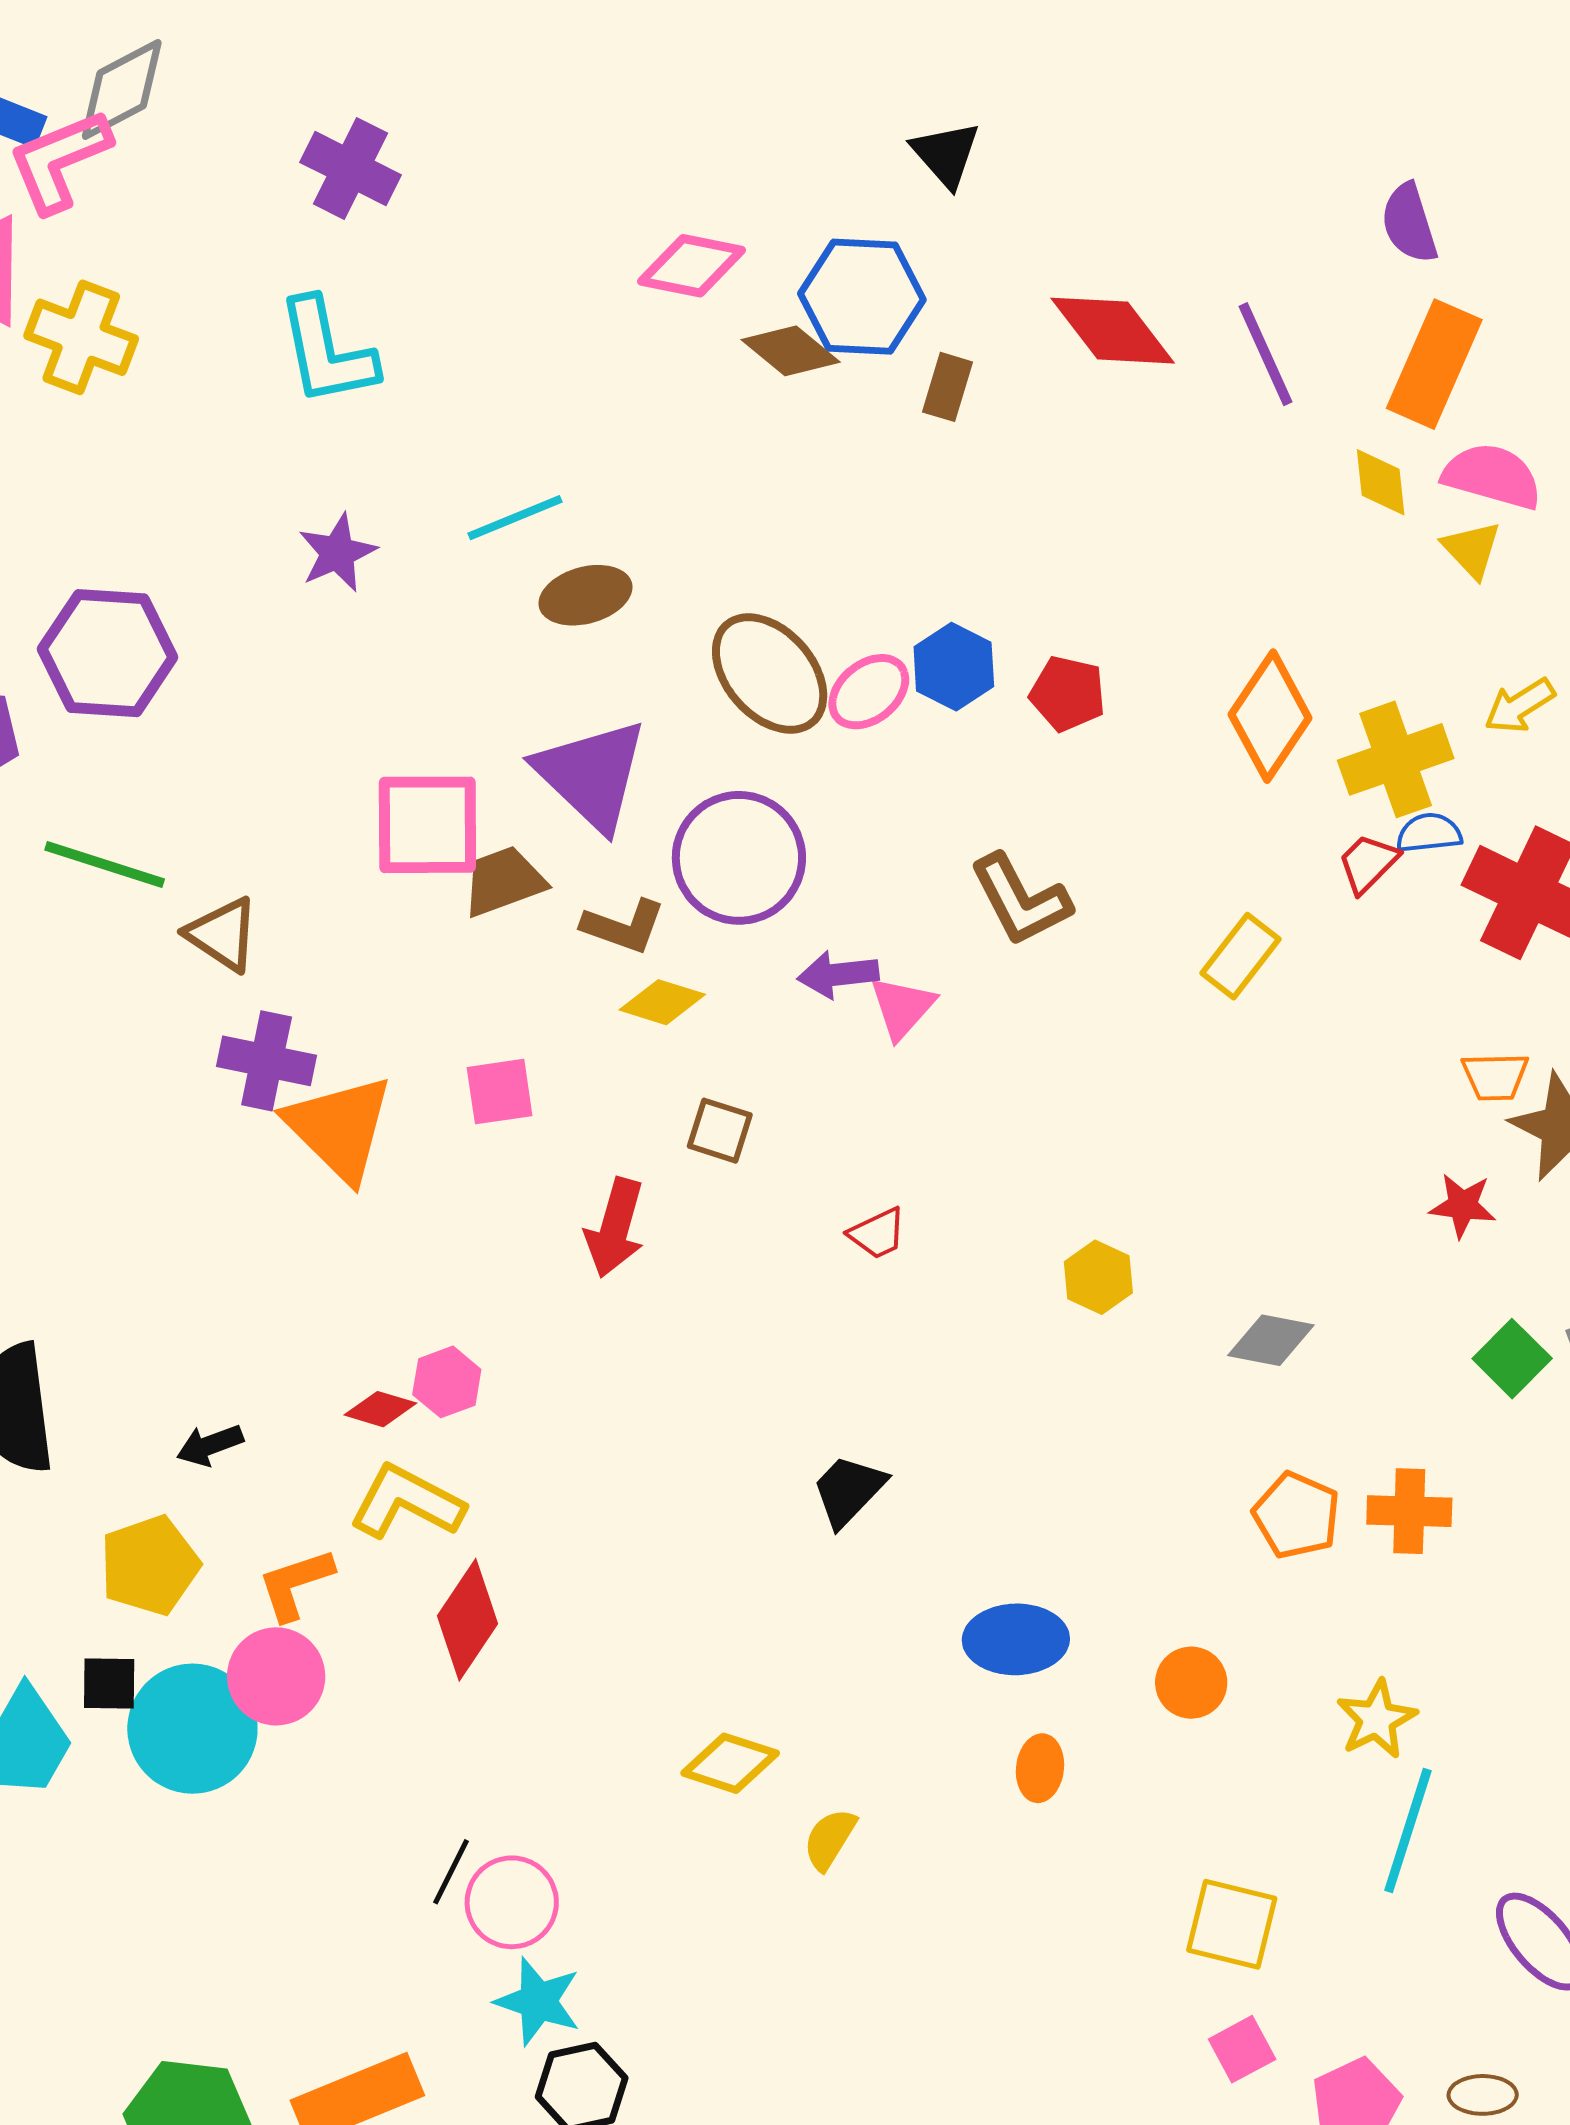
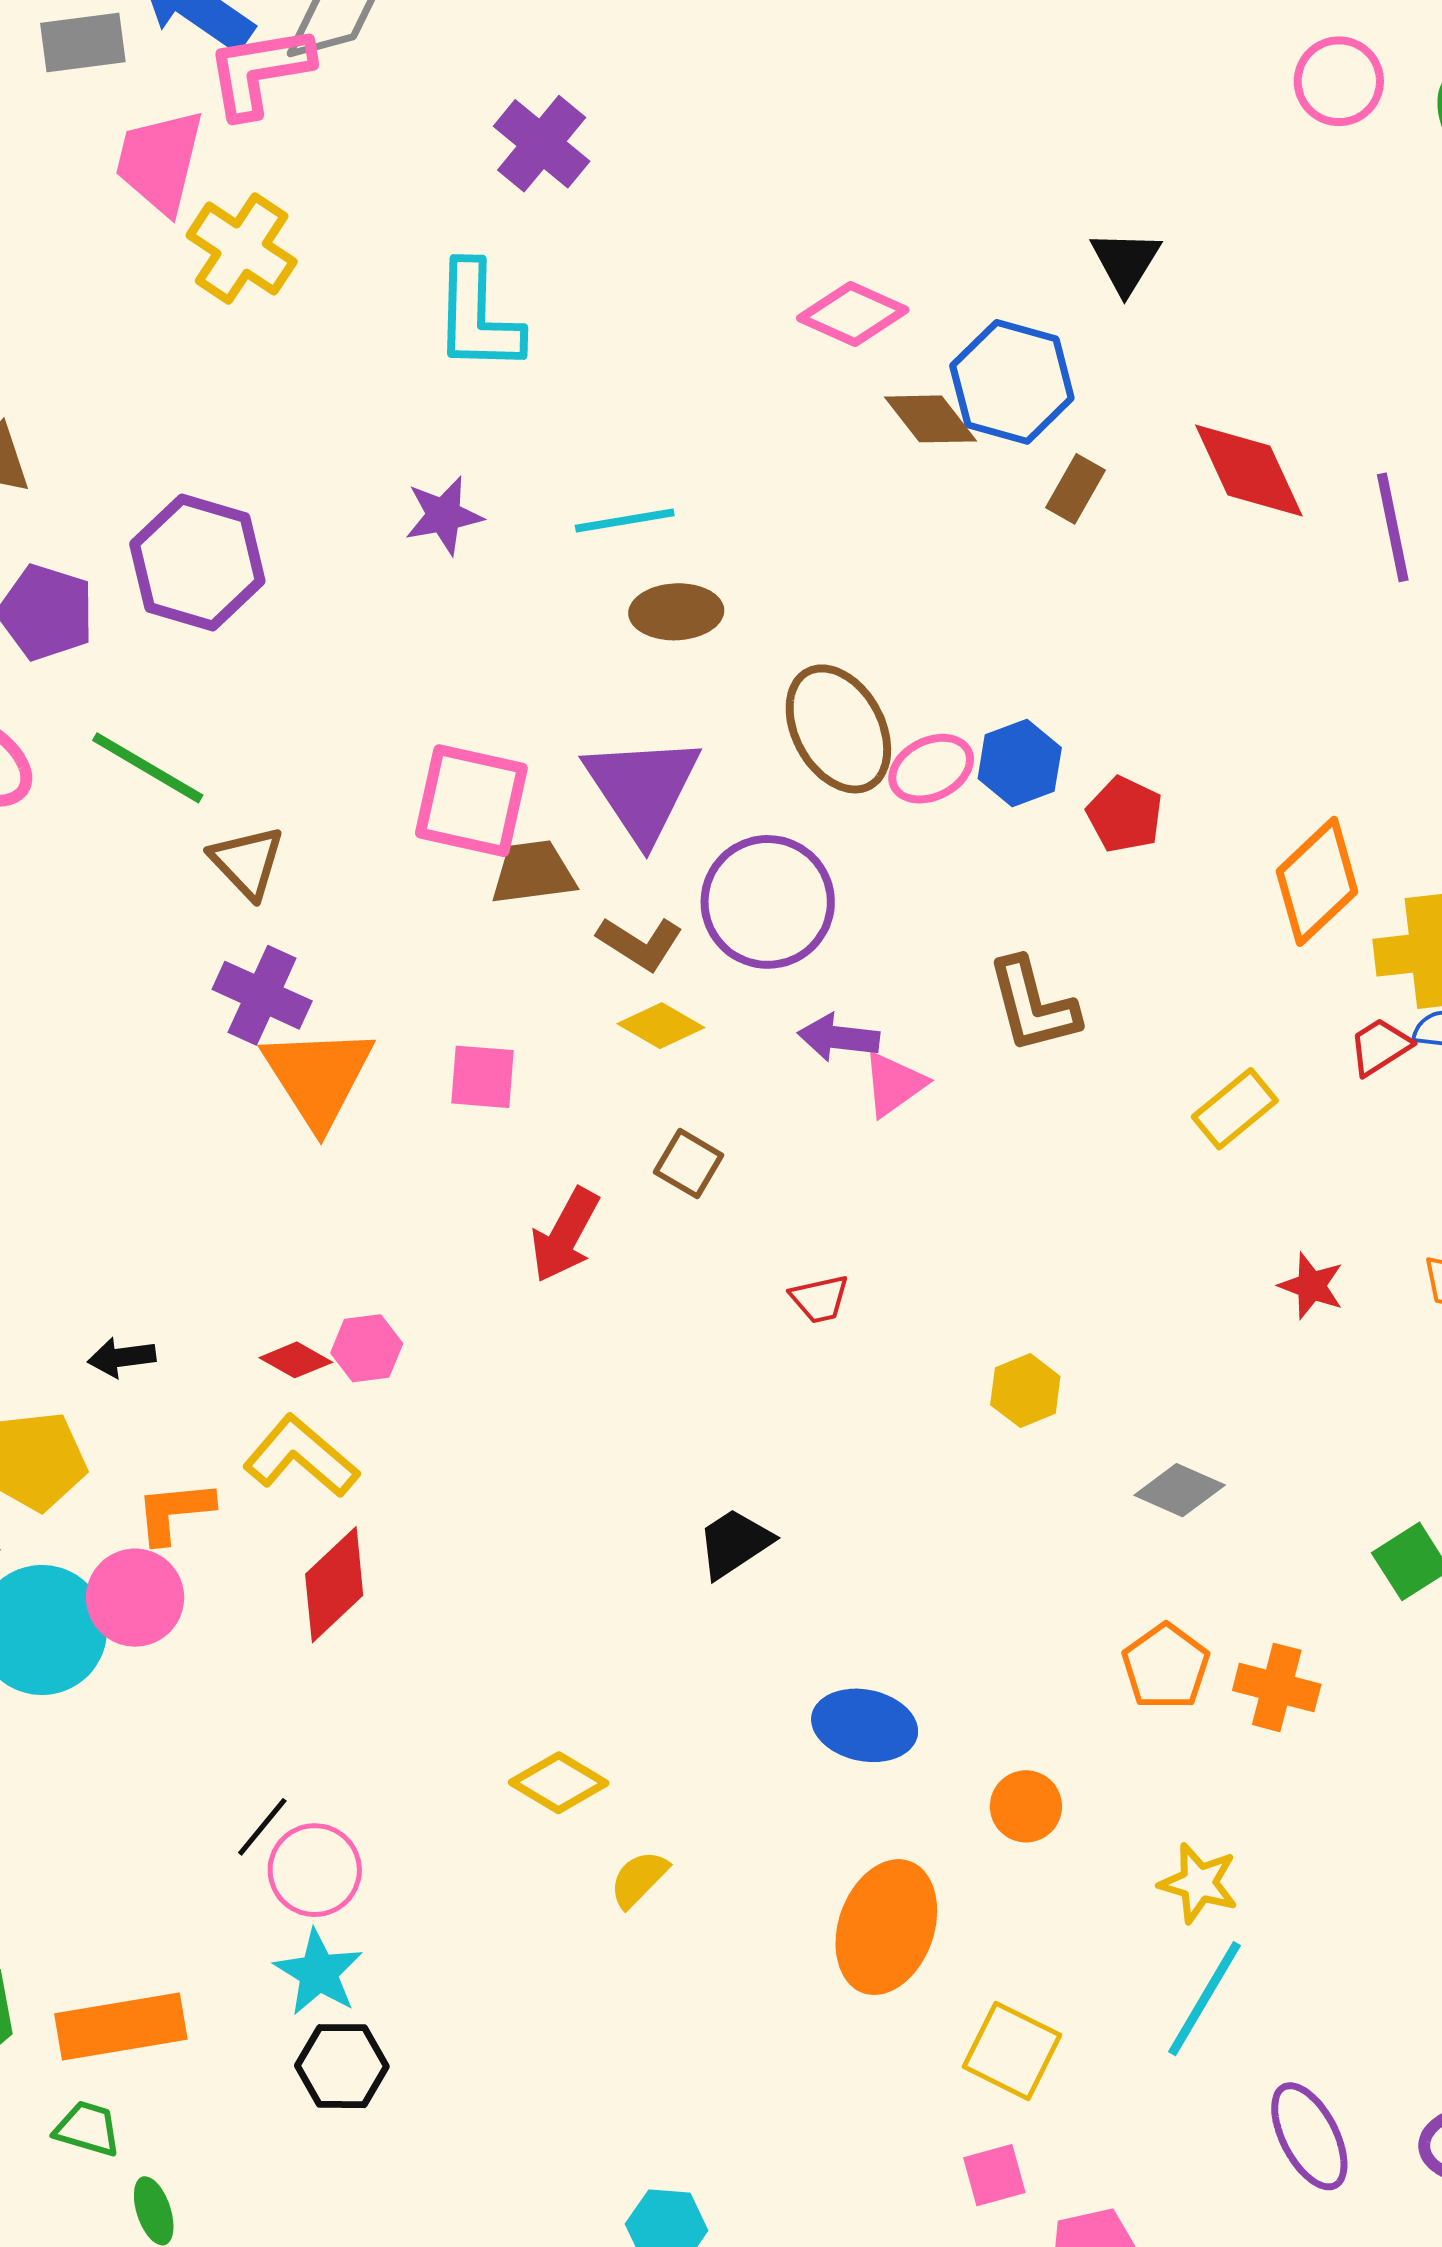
red star: (1463, 1205) -> (1311, 1286), moved
yellow star: (1377, 1719) -> (1199, 1883), turned 30
orange ellipse: (1040, 1768) -> (886, 1927), moved, size x2.0

